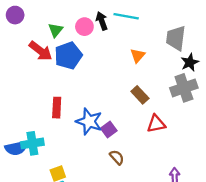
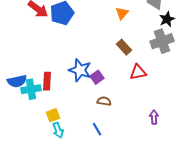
red rectangle: (57, 108) -> (47, 81), moved
blue semicircle: (16, 148) -> (17, 81), moved
brown semicircle: (117, 157) -> (104, 101), turned -40

